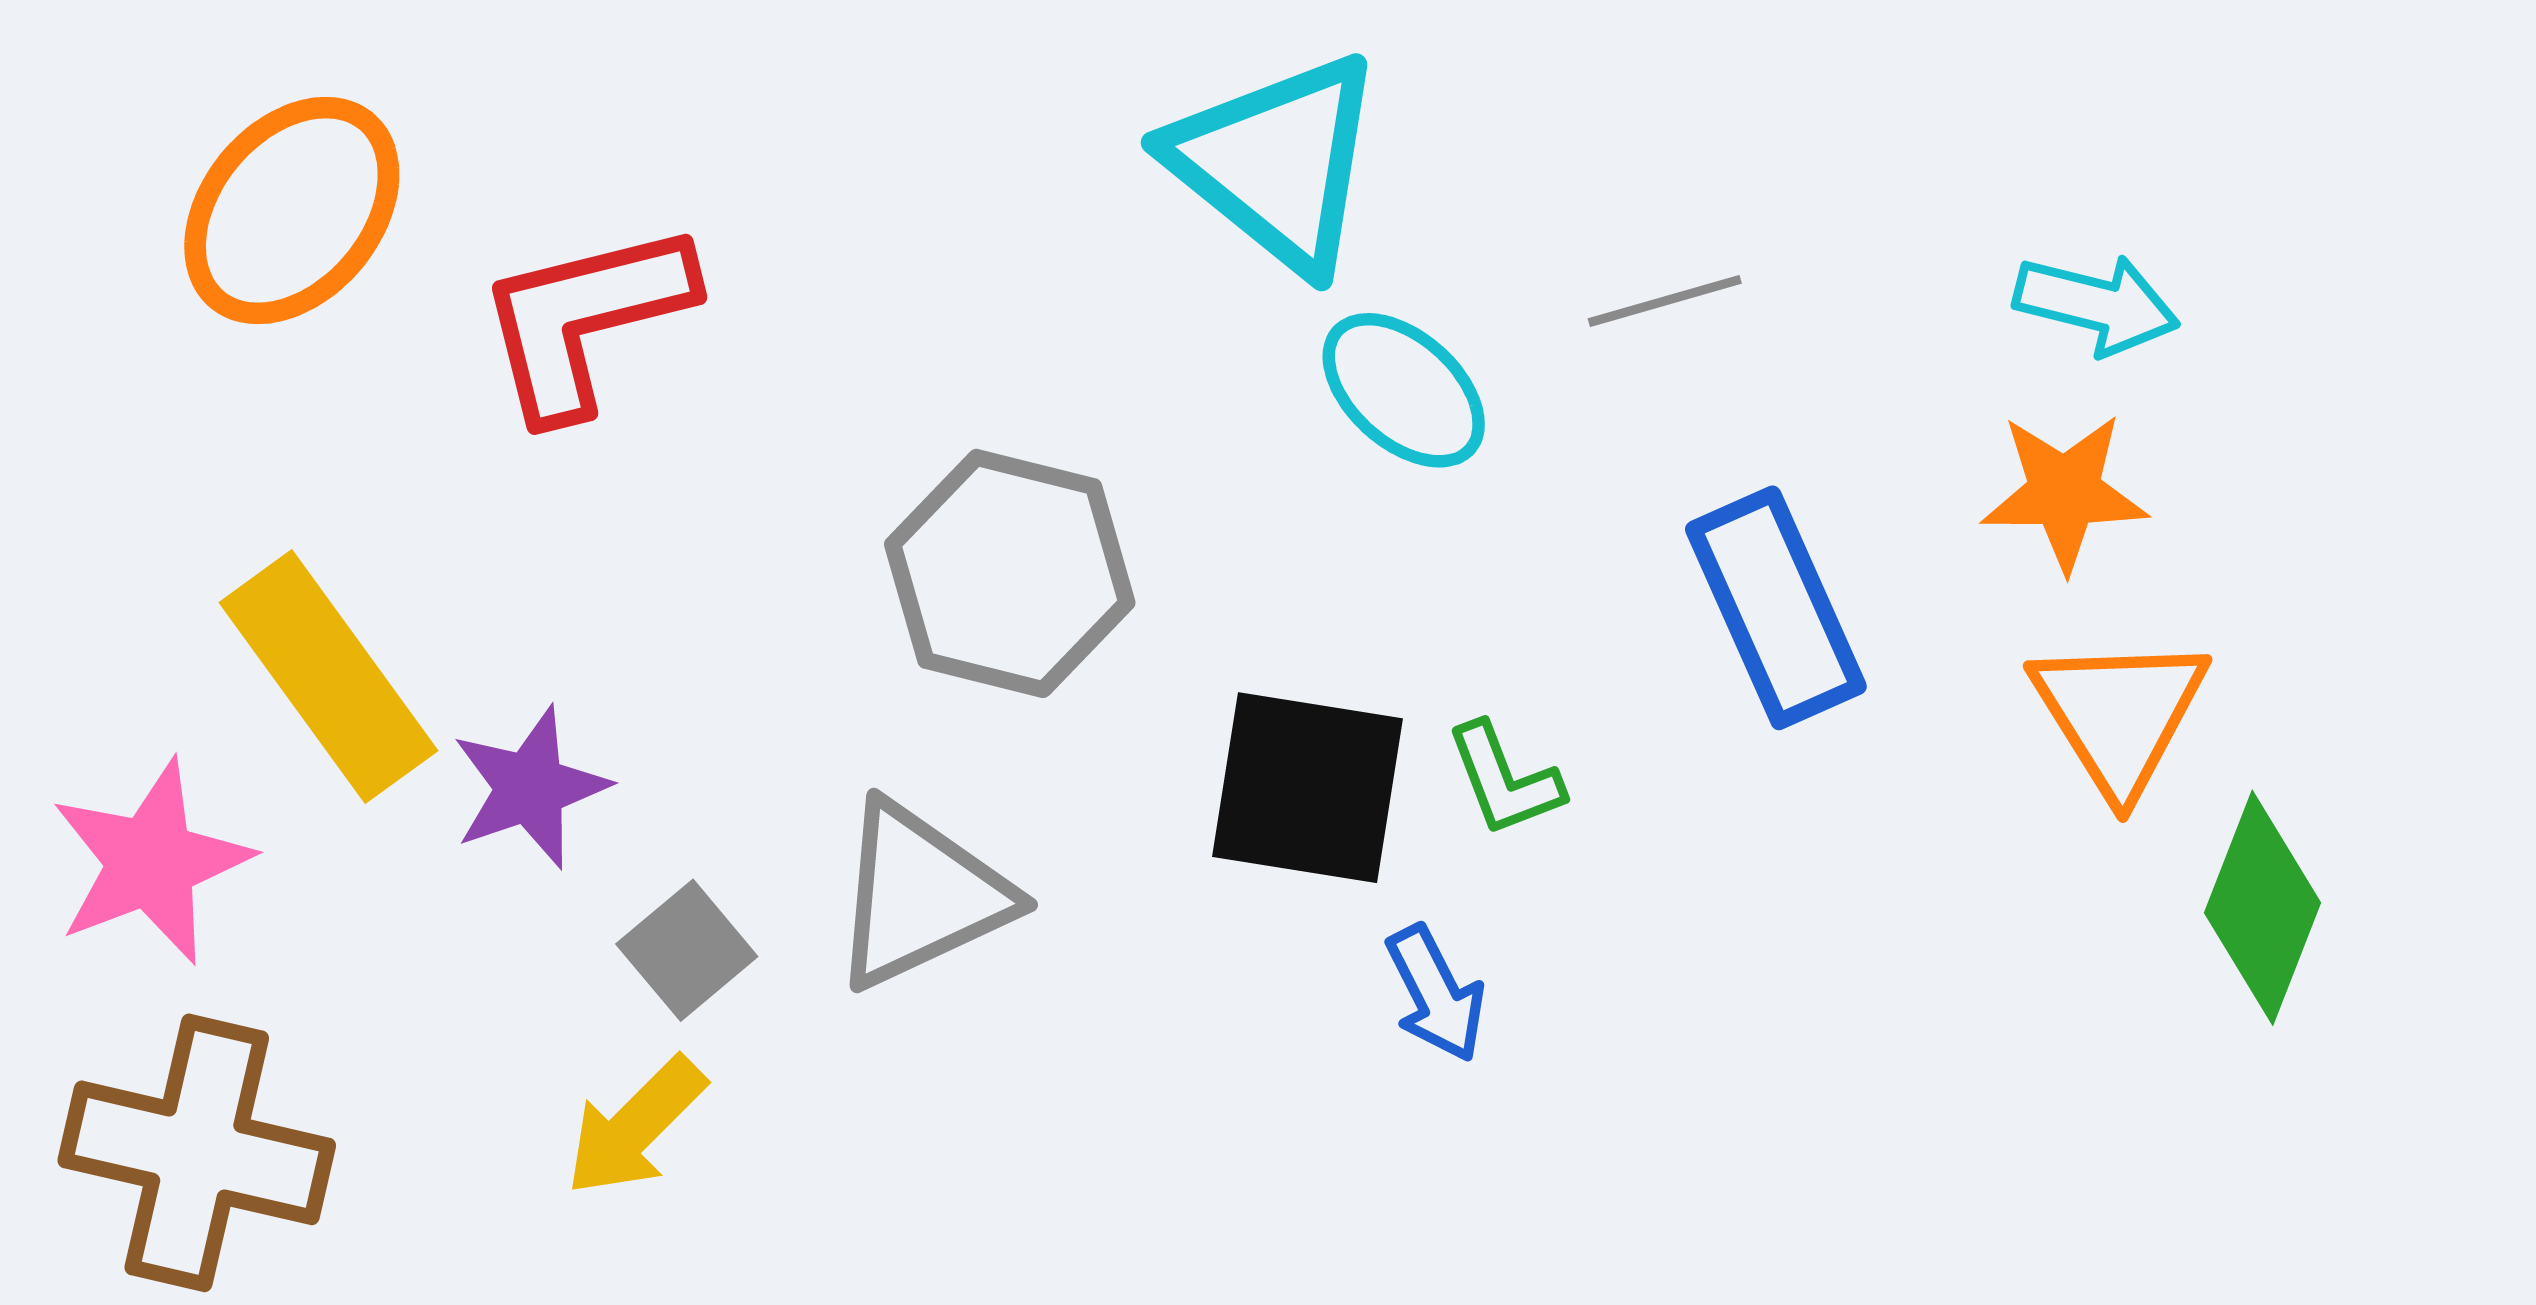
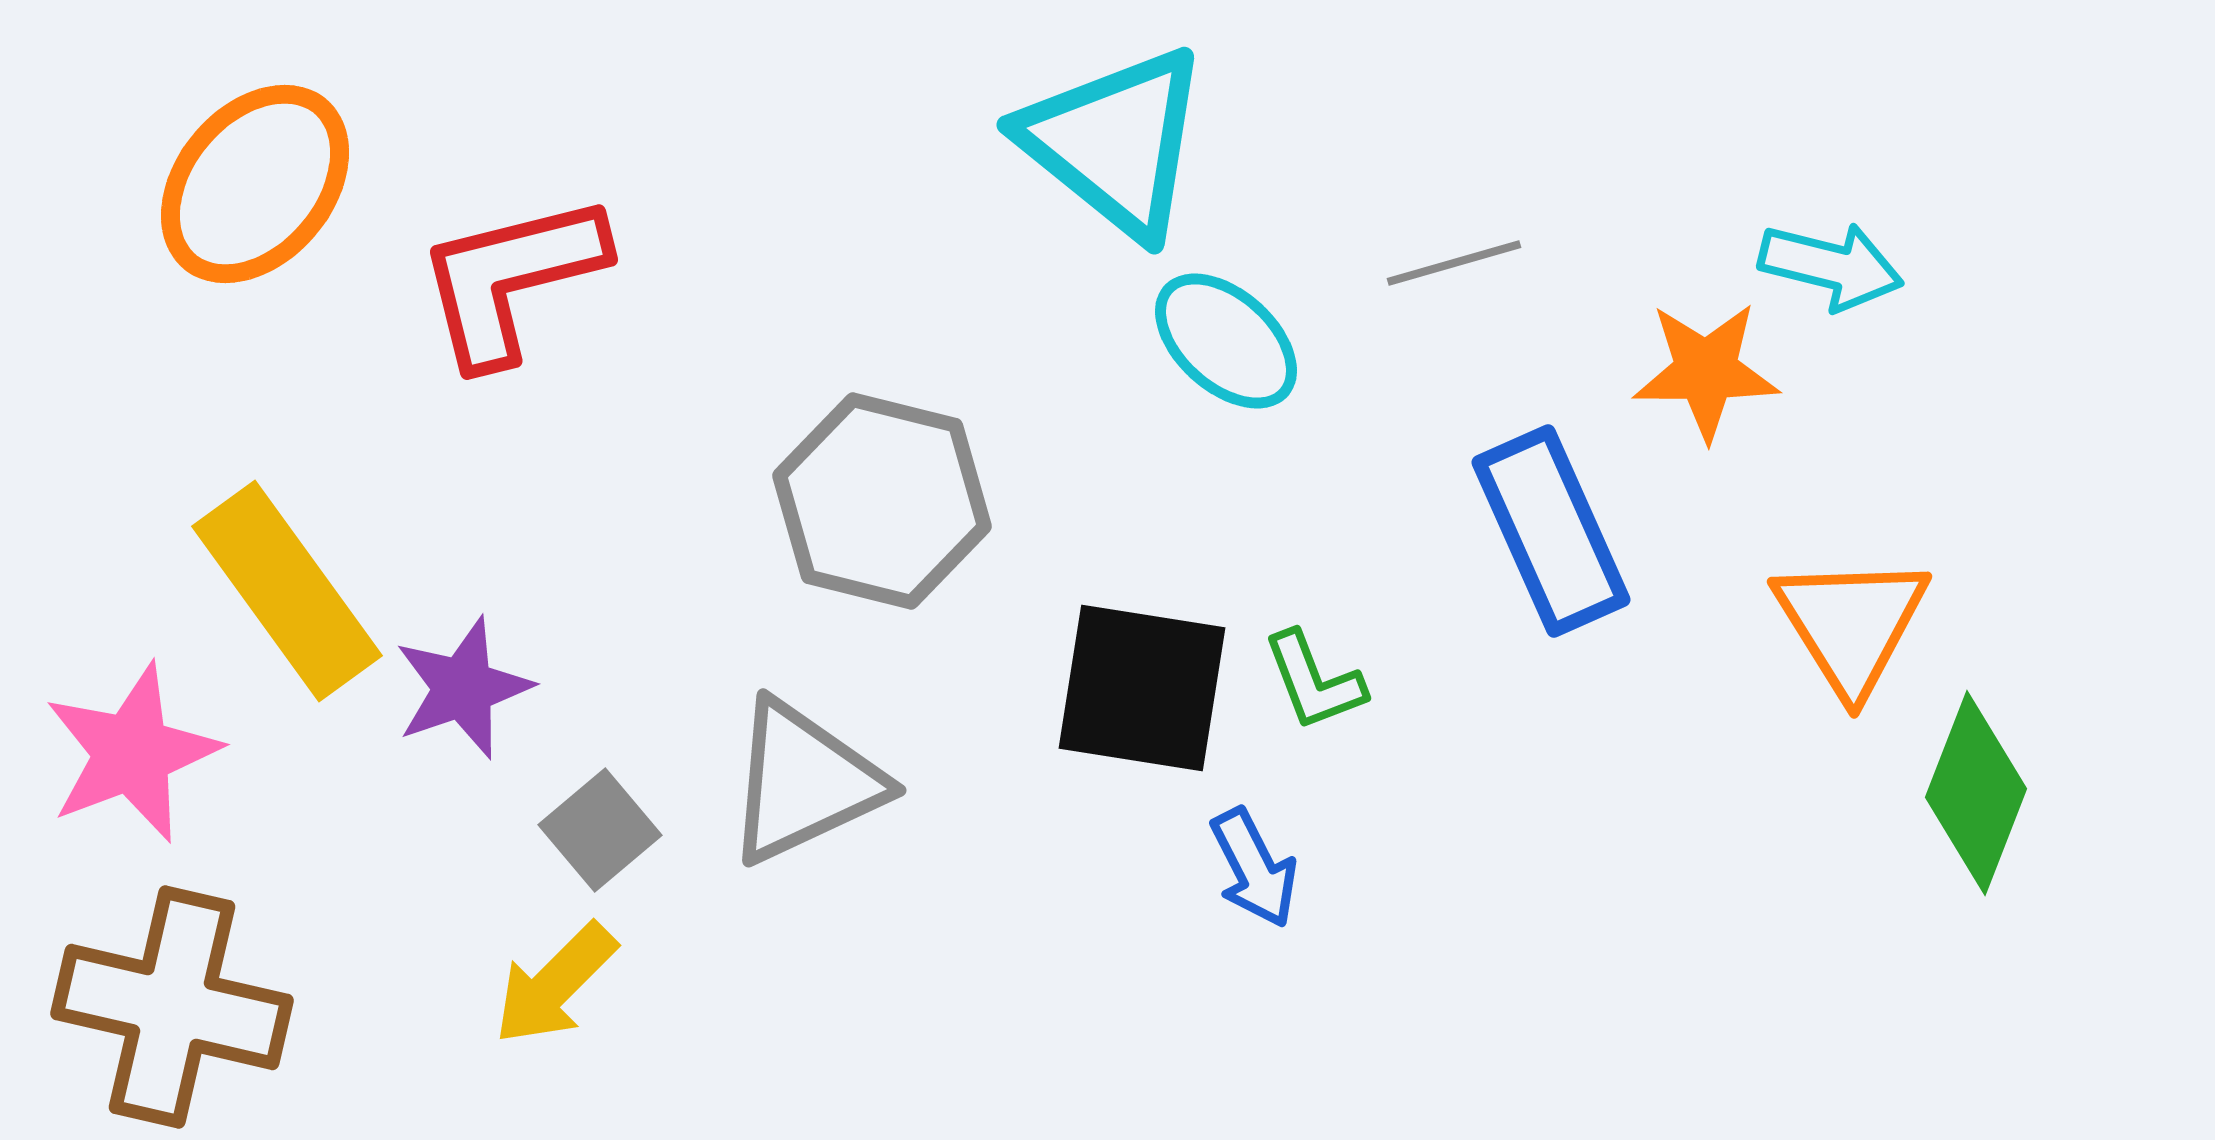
orange star: (2064, 492) -> (1706, 371), moved

